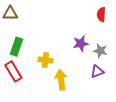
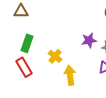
yellow cross: (45, 60) -> (55, 56), turned 32

